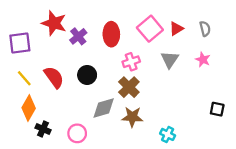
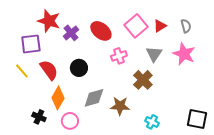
red ellipse: (111, 34) -> (101, 31), turned -50
purple square: (20, 43) -> (31, 44), moved
pink star: (203, 60) -> (184, 54), size x1.6
brown cross: (129, 87) -> (143, 80), moved
orange diamond: (29, 108) -> (58, 98), moved
black square: (217, 109) -> (197, 119), moved, size x1.5

